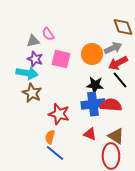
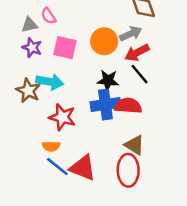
cyan arrow: (27, 73) -> (50, 82), moved
red triangle: (90, 134) -> (83, 168), moved, size x1.6
orange semicircle: (50, 137) -> (51, 146), turned -104

